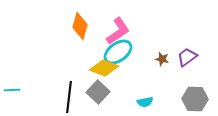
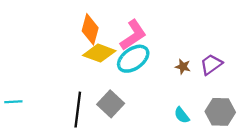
yellow diamond: (104, 68) -> (99, 53), moved
cyan semicircle: (145, 102) -> (182, 115), moved, turned 63

